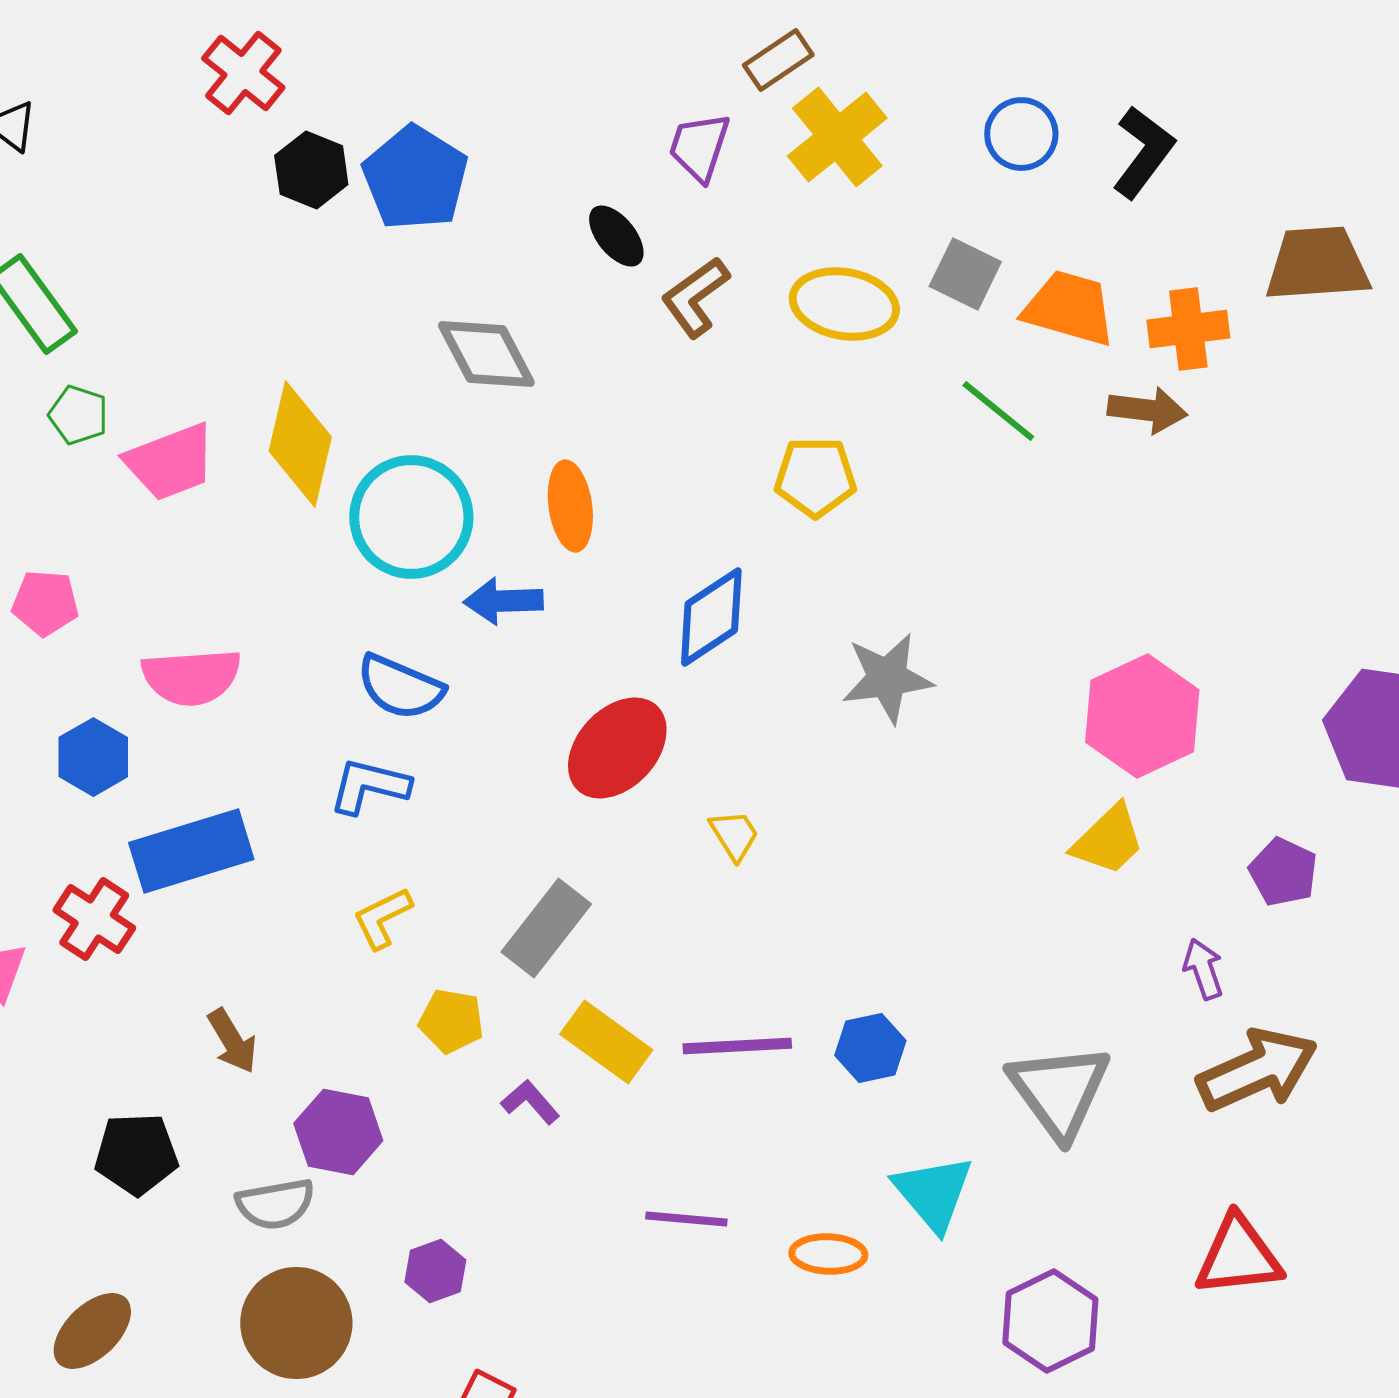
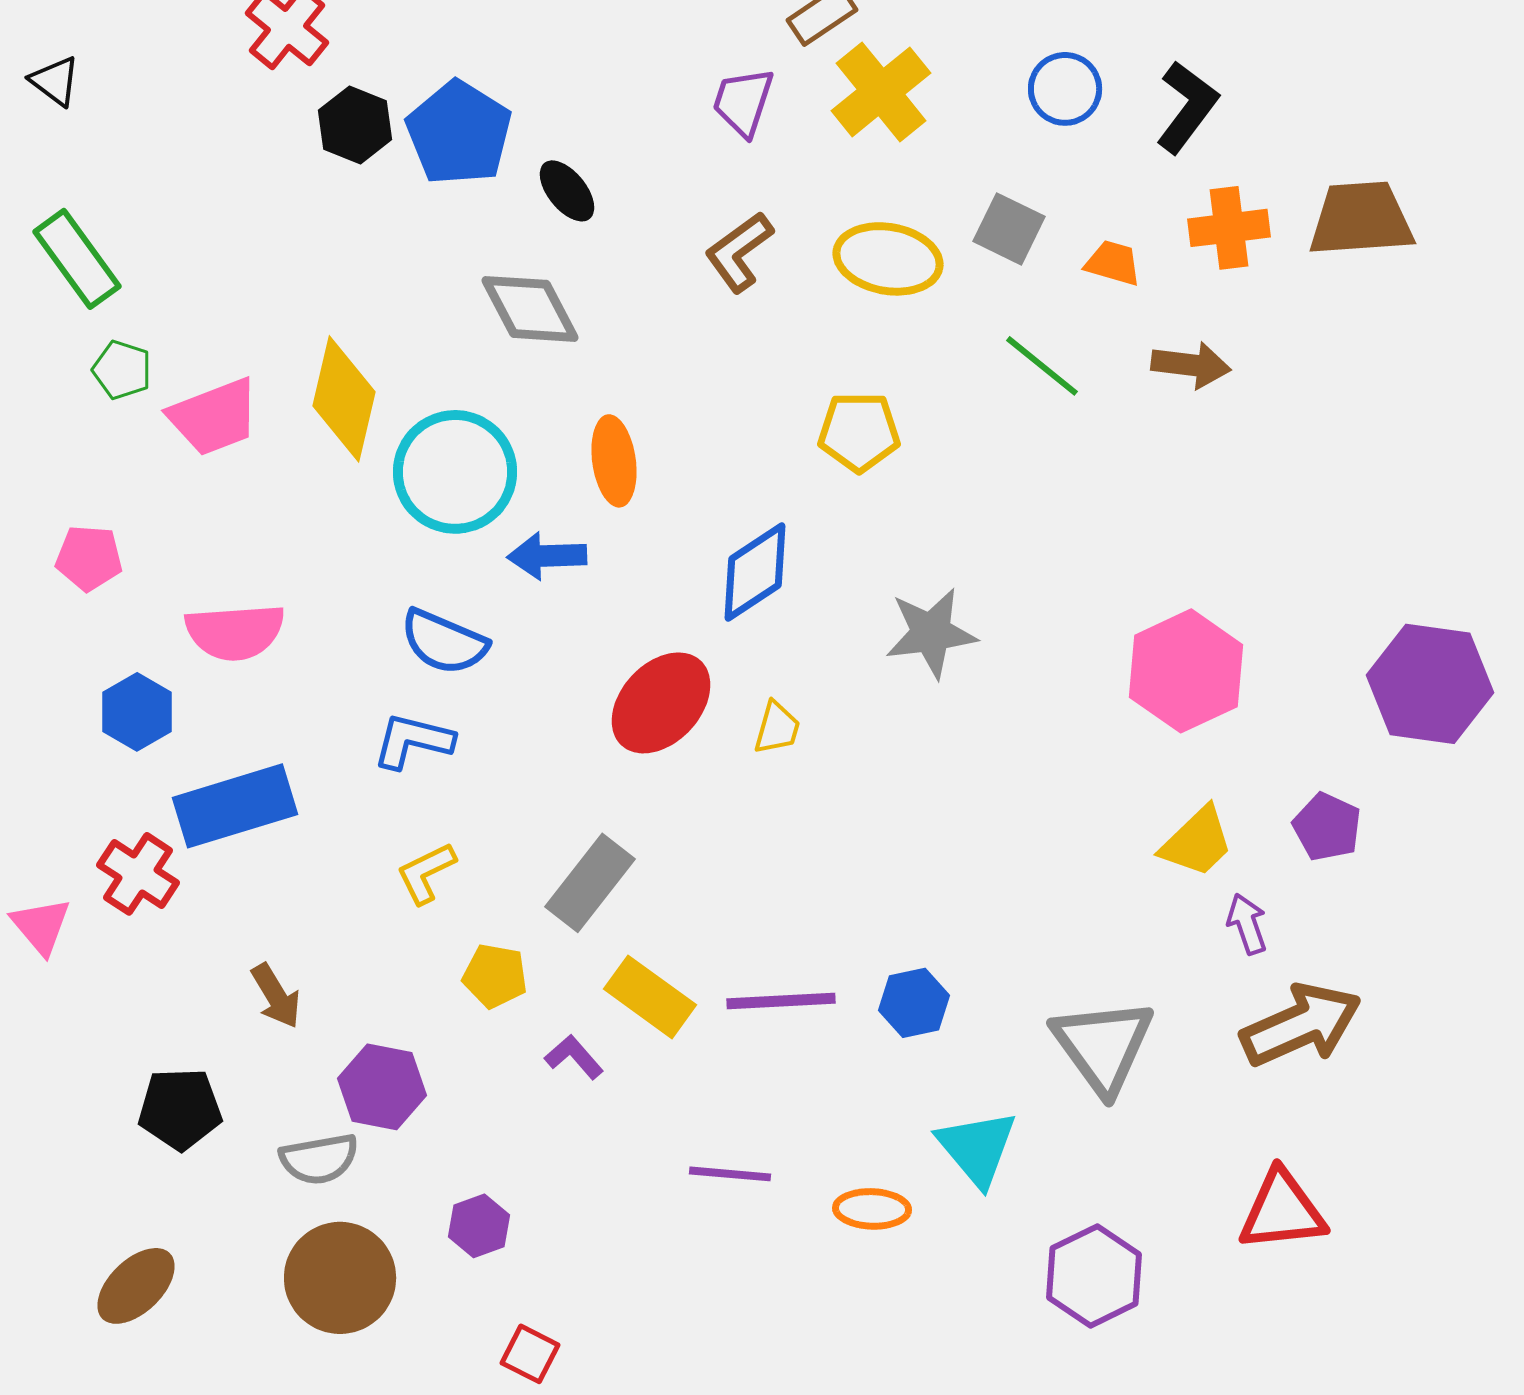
black ellipse: (616, 236) -> (567, 191), moved
orange trapezoid: (1069, 308) -> (1113, 263), size x0.6
orange cross: (1188, 329) -> (1229, 228), moved
yellow trapezoid: (734, 835) -> (777, 728), moved, turned 48
yellow trapezoid: (1108, 840) -> (1197, 842), moved

